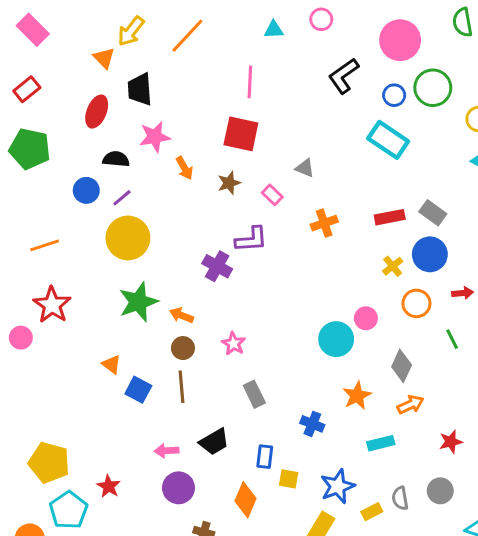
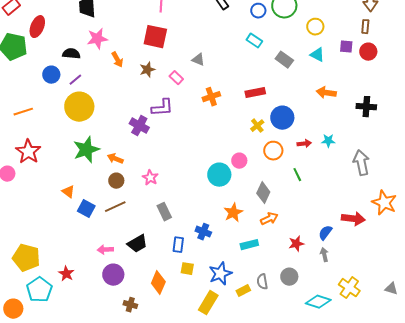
red ellipse: (97, 112) -> (37, 27), moved
cyan rectangle: (388, 140) -> (254, 41), size x0.6
gray rectangle: (433, 213) -> (284, 60), moved
brown line: (181, 387) -> (115, 207), turned 70
blue rectangle: (265, 457) -> (178, 245), moved

